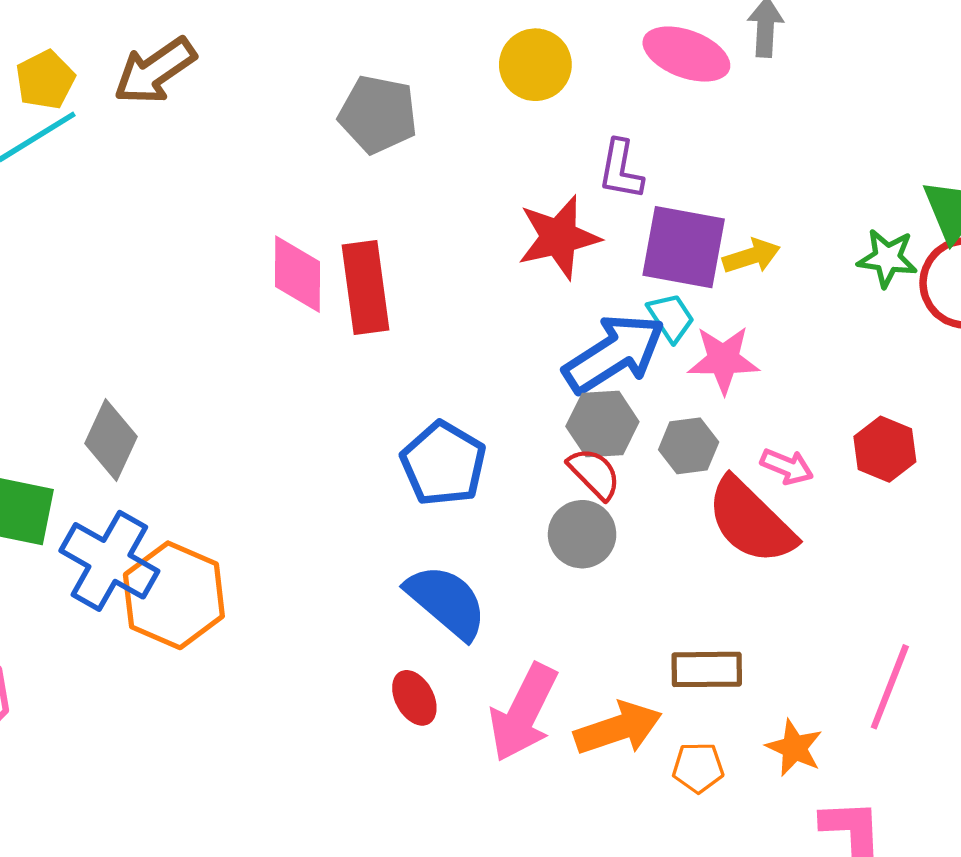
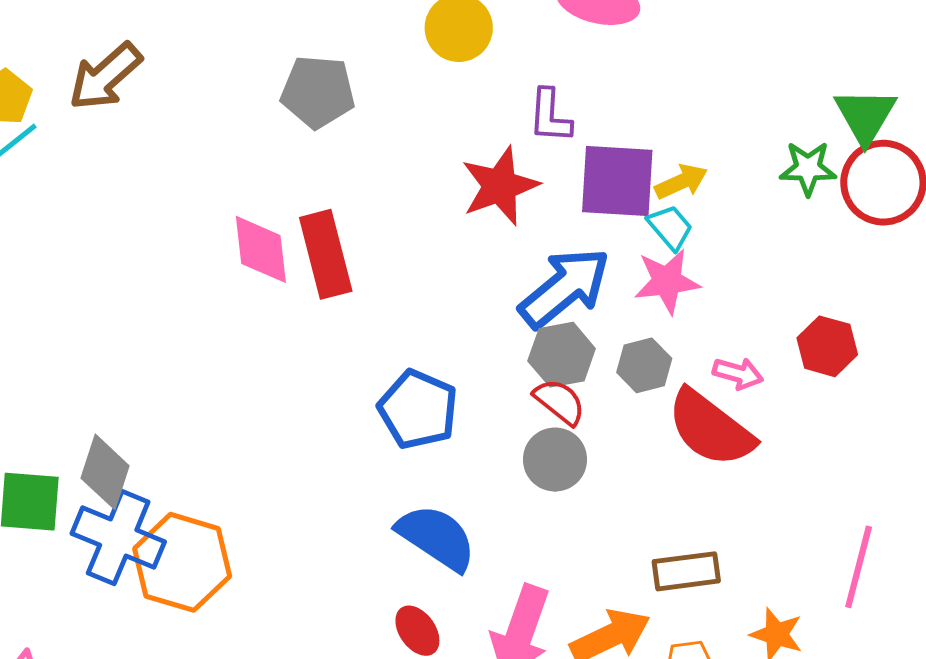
cyan trapezoid: (671, 317) -> (670, 227), moved
gray diamond: (111, 440) -> (105, 472), moved

